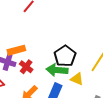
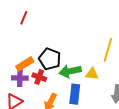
black pentagon: (65, 56) -> (50, 59), moved

